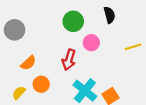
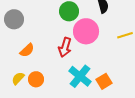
pink circle: (91, 43) -> (86, 31), size x1.6
orange circle: (41, 84) -> (36, 79), moved

